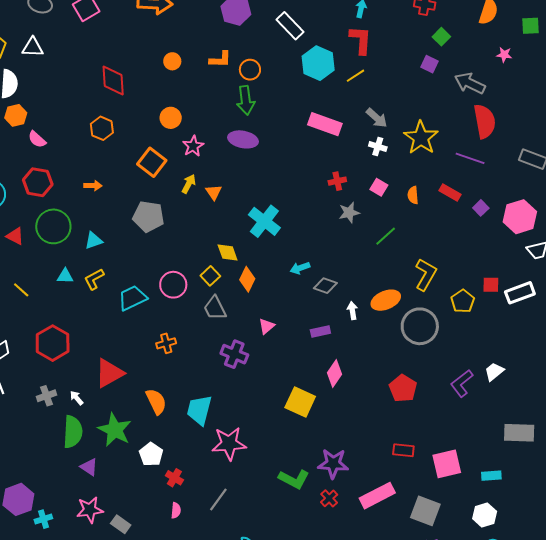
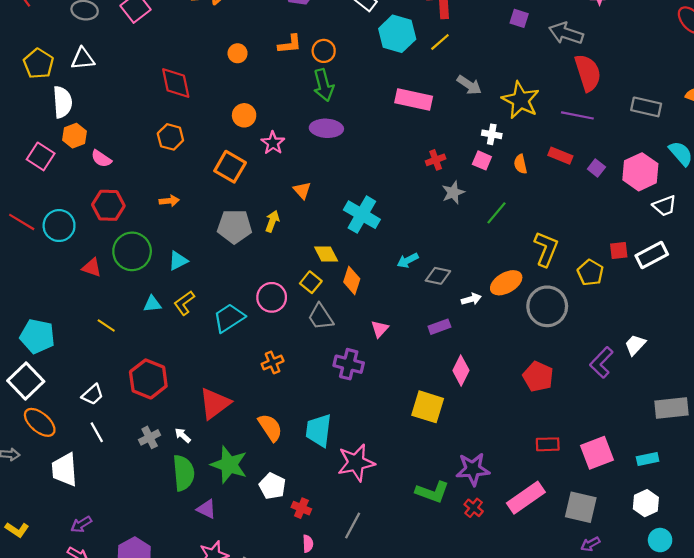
white cross: (378, 146) -> (492, 134), moved
yellow arrow: (189, 184) -> (272, 221), moved
white arrow: (352, 311) -> (471, 299), turned 90

